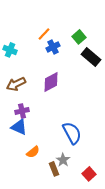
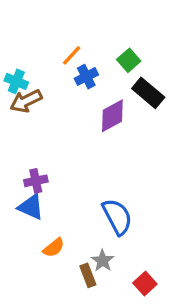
purple diamond: (51, 82) -> (112, 116), moved
brown arrow: (16, 84) -> (26, 101), moved

